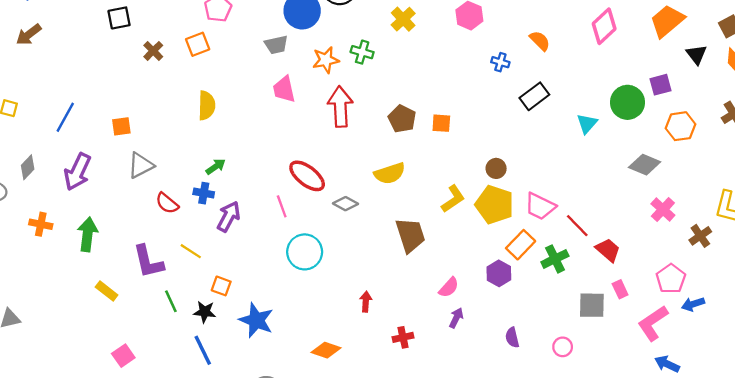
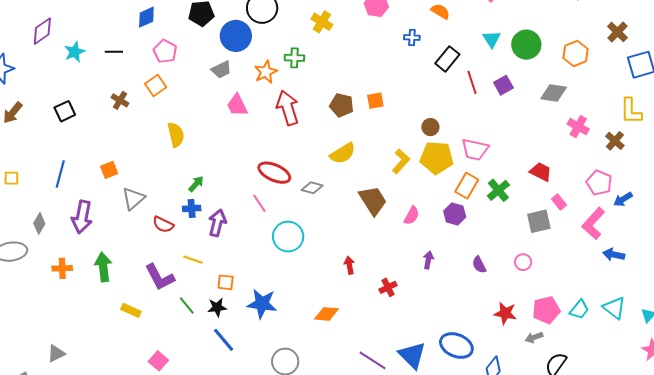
black square: (119, 18) -> (65, 111), moved
purple square: (661, 85) -> (503, 85), moved
cyan triangle: (587, 124) -> (492, 39), moved
red line: (577, 226) -> (472, 82), moved, turned 40
pink semicircle: (449, 287) -> (412, 216), moved

